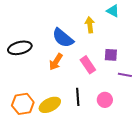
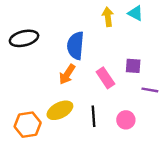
yellow arrow: (90, 25) -> (108, 17), moved
blue semicircle: (63, 38) -> (76, 46), turned 55
black ellipse: (20, 48) -> (24, 38), moved
yellow ellipse: (50, 105) -> (60, 110), moved

